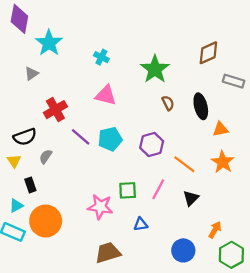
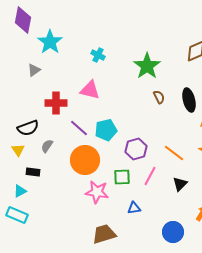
pink triangle: (106, 95) -> (90, 90), moved
red cross: (55, 110) -> (56, 103), turned 30
purple hexagon: (152, 145) -> (136, 149), moved
black rectangle: (30, 185) -> (33, 172), turned -64
orange circle: (46, 221) -> (85, 160), moved

